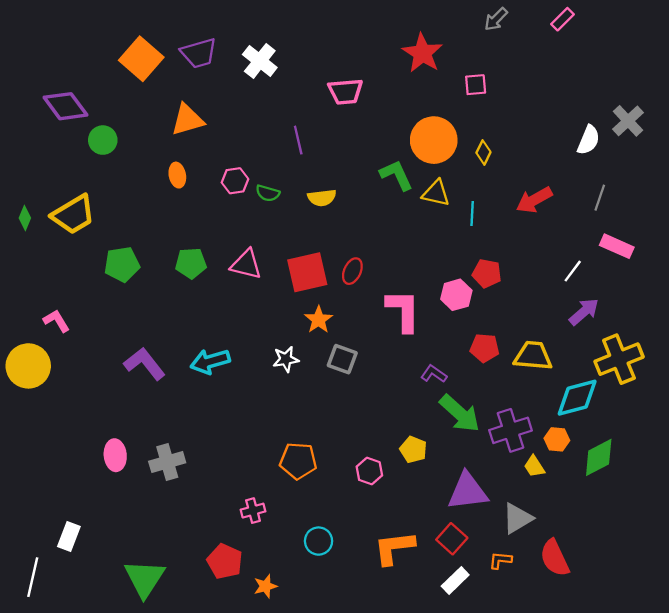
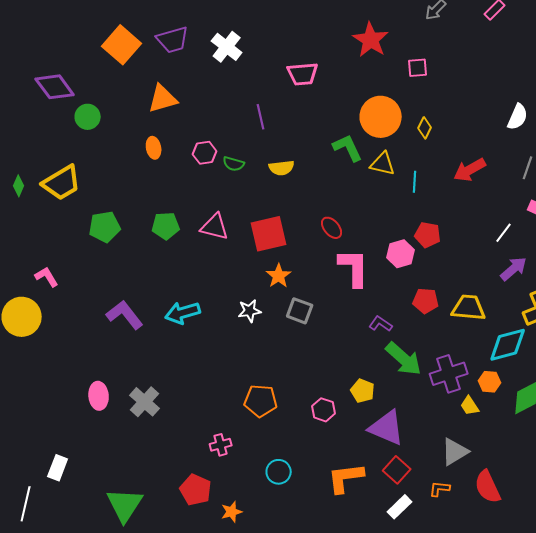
red ellipse: (352, 271) -> (332, 228), moved, turned -65
gray cross: (167, 462) -> (145, 402), turned -32
purple triangle: (468, 491) -> (387, 428), moved, turned 30

